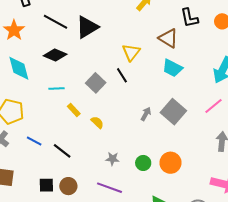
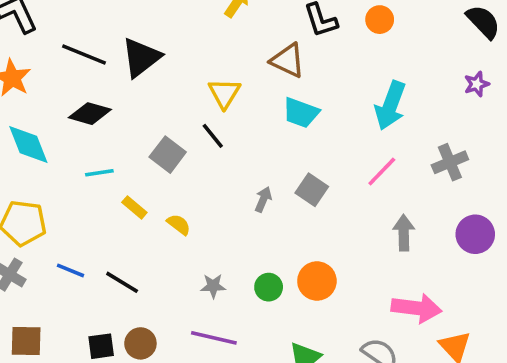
gray square: (173, 112) -> (312, 190), size x0.7

